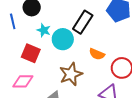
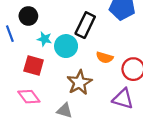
pink diamond: (23, 81) -> (29, 97), turned 60

